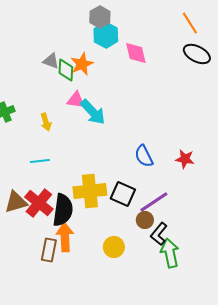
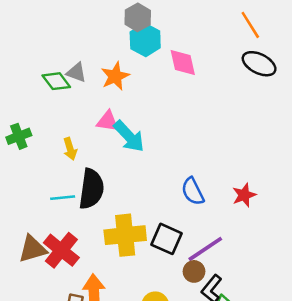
green diamond: (66, 70) -> (56, 81), moved, turned -40
red star: (185, 159) -> (244, 195), turned -30
black semicircle: (63, 210) -> (91, 189), moved

